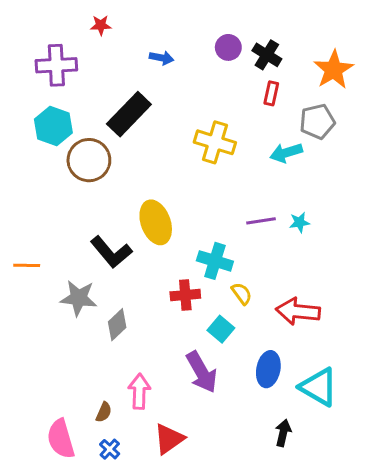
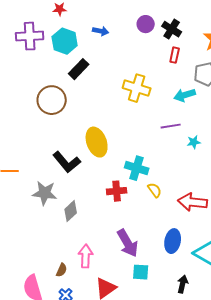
black rectangle: (129, 114) -> (79, 69), size x0.7
cyan hexagon: (53, 126) -> (65, 41), moved
purple line: (261, 221) -> (171, 126), moved
cyan square: (221, 329) -> (141, 272), moved, turned -36

